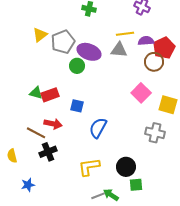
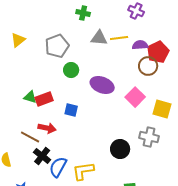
yellow triangle: (40, 35) -> (18, 40), moved
gray triangle: (119, 50) -> (99, 38), moved
purple ellipse: (89, 52) -> (102, 85), moved
blue semicircle: (98, 128) -> (58, 167), moved
black cross: (48, 152) -> (42, 156), turned -30
black circle: (126, 167) -> (120, 149), moved

